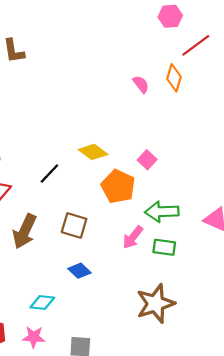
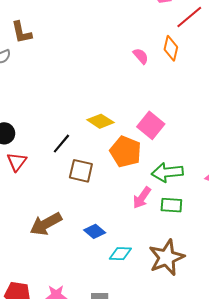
pink square: (147, 160) -> (151, 125), size x1.5
brown square: (74, 226) -> (81, 171), moved
brown arrow: (25, 231) -> (46, 224), moved, turned 40
cyan diamond: (42, 302) -> (120, 254), moved

